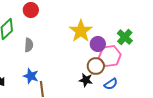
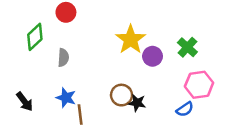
pink hexagon: (110, 56) -> (199, 85), moved
brown circle: (96, 66) -> (122, 95), moved
blue semicircle: (111, 84) -> (185, 109), moved

